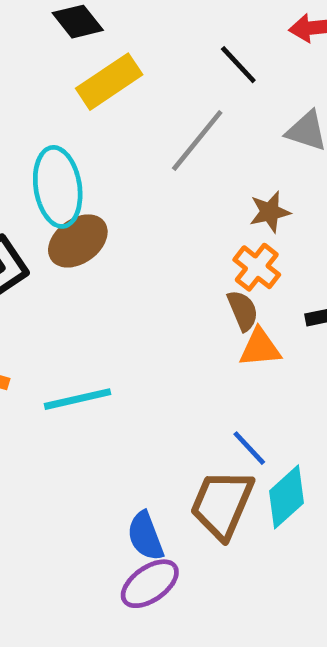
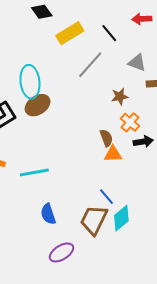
yellow rectangle: (109, 82) -> (70, 33), moved
orange cross: (257, 267) -> (130, 122), moved
blue semicircle: (145, 536) -> (48, 214), moved

